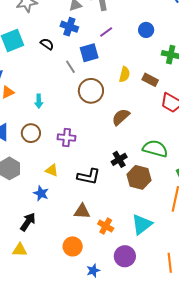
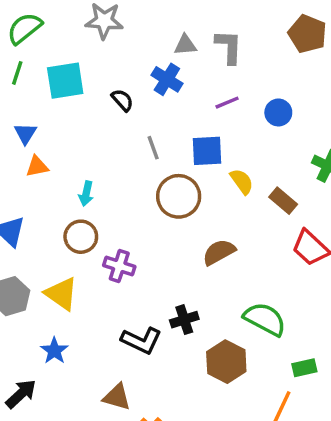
blue circle: (146, 30) -> (278, 112), moved
blue square: (89, 53) -> (207, 151), moved
yellow semicircle: (124, 74) -> (242, 181), turned -63
brown circle: (31, 133) -> (81, 237), moved
black cross: (119, 159) -> (184, 320), moved
yellow triangle: (52, 170) -> (61, 294), moved, size x1.5

